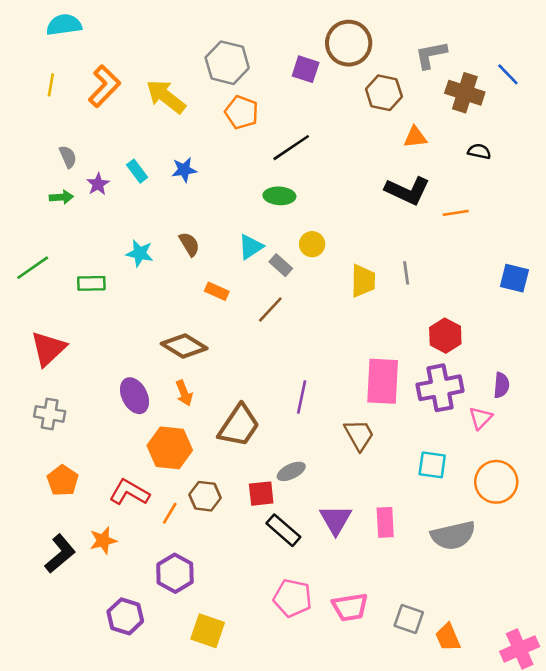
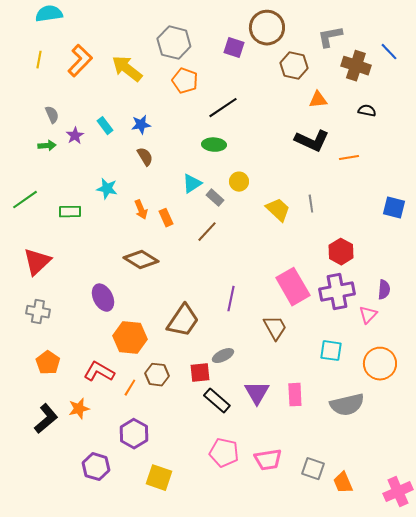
brown semicircle: (189, 244) -> (145, 157), moved
yellow trapezoid: (363, 281) -> (278, 210), turned -48
orange rectangle: (217, 291) -> (166, 218), turned 42
pink rectangle: (383, 381) -> (293, 287), turned -33
orange arrow: (184, 393) -> (141, 210), moved

